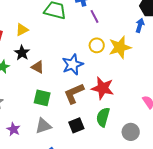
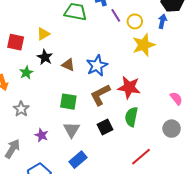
yellow circle: (97, 45) -> (135, 21), moved
brown triangle: (38, 67) -> (68, 65), moved
gray triangle: (43, 126) -> (72, 130), turned -36
gray circle: (131, 132) -> (172, 129), moved

